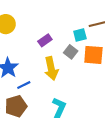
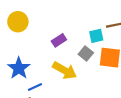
yellow arrow: (51, 68) -> (65, 70), turned -50

